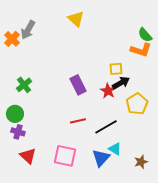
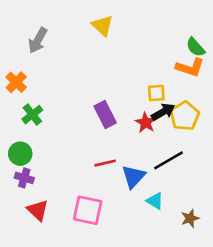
orange cross: (12, 39) -> (16, 82), moved
yellow pentagon: (137, 104) -> (185, 116), moved
black line: (106, 127) -> (168, 160), moved
blue triangle: (101, 158) -> (133, 177), moved

